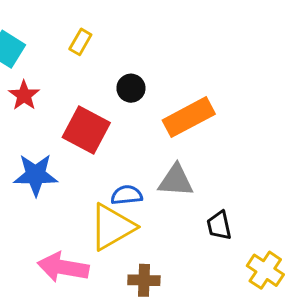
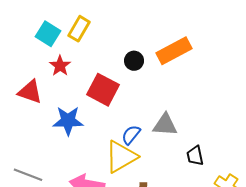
yellow rectangle: (80, 42) -> (79, 29), moved, size x1.4
orange rectangle: (189, 117) -> (174, 51), moved
blue semicircle: (127, 195) -> (131, 135), turned -45

